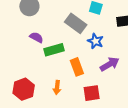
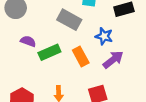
blue star: (95, 41) -> (104, 36), moved
orange rectangle: (77, 67) -> (81, 56), moved

